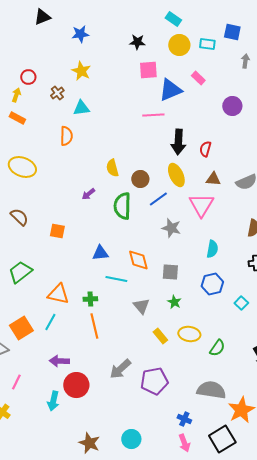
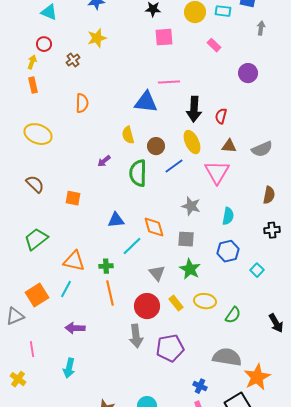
yellow star: (81, 71) -> (97, 38), turned 30
blue triangle: (170, 90) -> (146, 102), moved, turned 30
cyan triangle: (81, 108) -> (49, 12), moved, turned 30
orange rectangle: (17, 118) -> (33, 85), turned 49
gray star: (171, 228) -> (191, 206), moved
cyan line: (116, 279) -> (132, 246), turned -55
green star: (174, 302) -> (190, 269), size x1.5
gray arrow: (120, 369) -> (136, 336), turned -55
pink line: (16, 382) -> (32, 349), turned -35
red circle: (76, 385) -> (147, 306), moved

